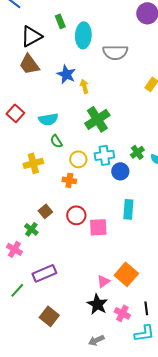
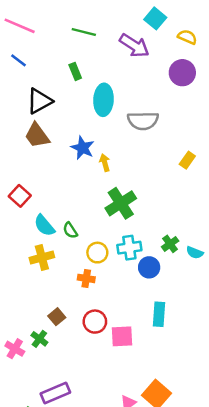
green rectangle: (60, 21) -> (75, 71), moved
cyan semicircle: (48, 119) -> (44, 225), moved, turned 60
pink cross: (14, 249) -> (15, 349), moved

